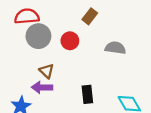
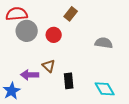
gray semicircle: (115, 48) -> (104, 43), moved
brown triangle: (47, 71) -> (49, 66), moved

